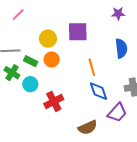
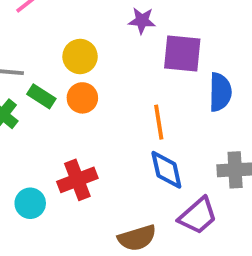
purple star: (118, 13) -> (142, 21), moved
purple square: (78, 32) -> (182, 54), moved
cyan circle: (30, 84) -> (30, 203), moved

